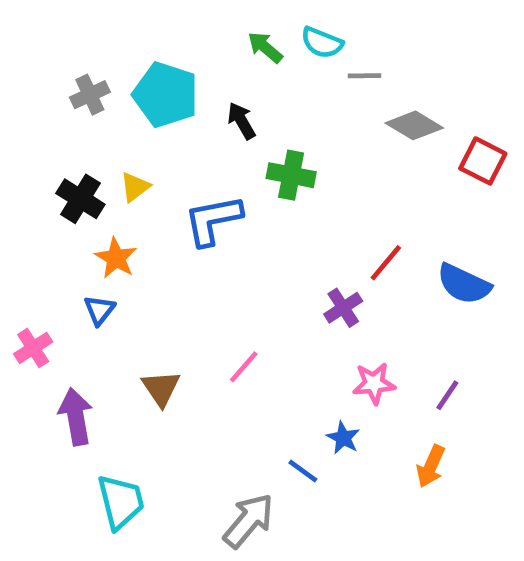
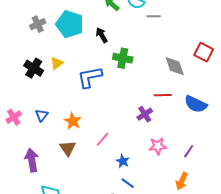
gray diamond: (414, 125) -> (175, 66), moved, turned 40
orange star: (116, 258) -> (73, 121), moved
red line: (386, 263) -> (163, 95), turned 48
pink cross: (33, 348) -> (14, 117), moved
blue star: (343, 438) -> (123, 161), moved

